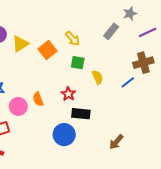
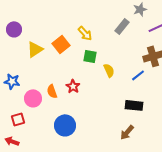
yellow triangle: (20, 44) -> (35, 49), moved
red star: (68, 94) -> (73, 86), moved
black rectangle: (81, 114) -> (134, 105), moved
blue circle: (64, 135) -> (65, 125), moved

